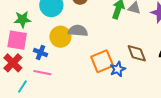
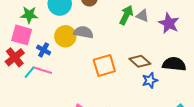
brown diamond: (137, 53) -> (140, 61), turned -35
blue star: (118, 69) -> (150, 80), moved
cyan line: (22, 87) -> (30, 72), moved

